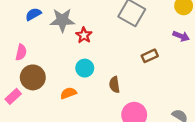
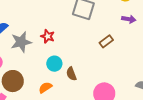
gray star: (62, 20) -> (21, 42), moved
brown semicircle: (114, 85) -> (71, 74), moved

